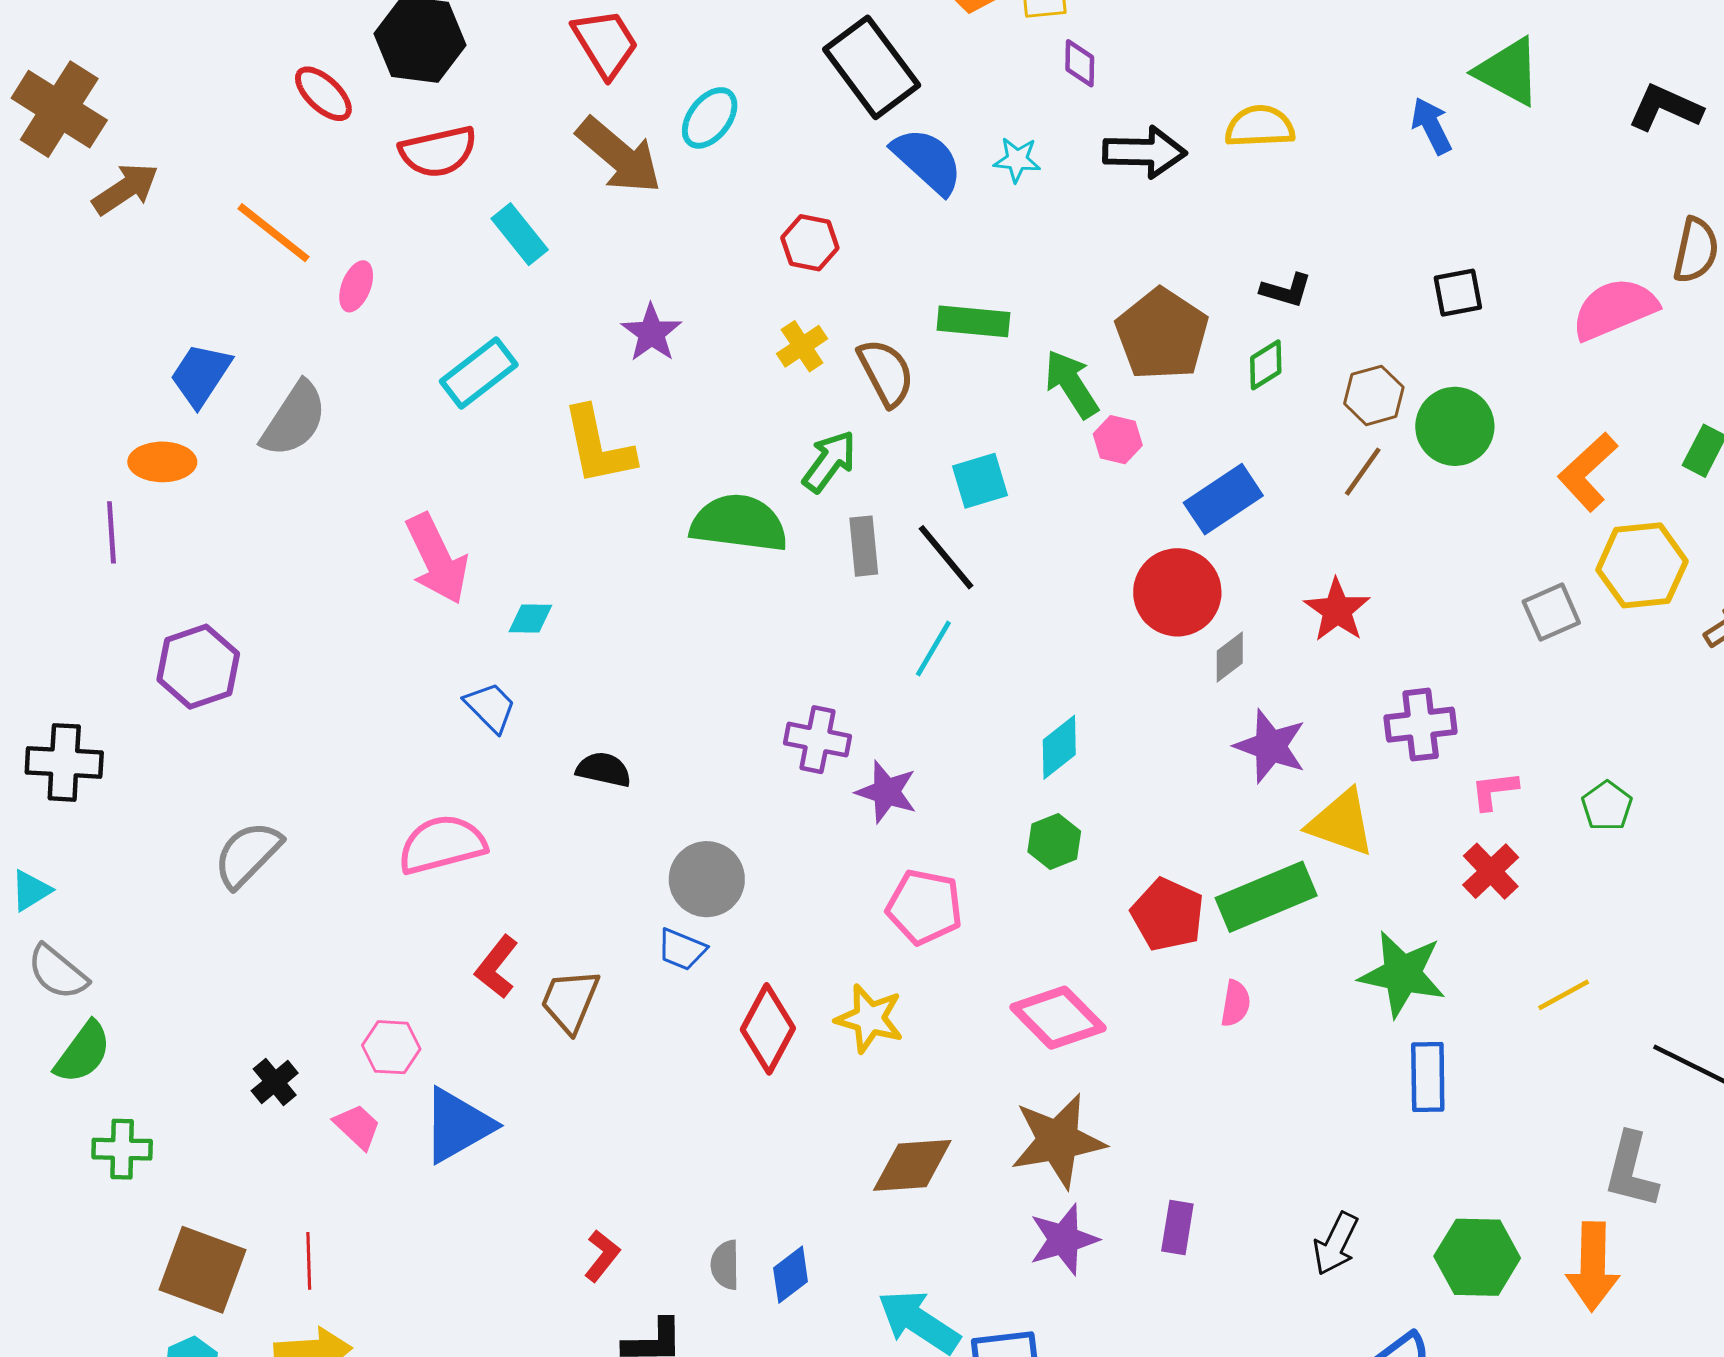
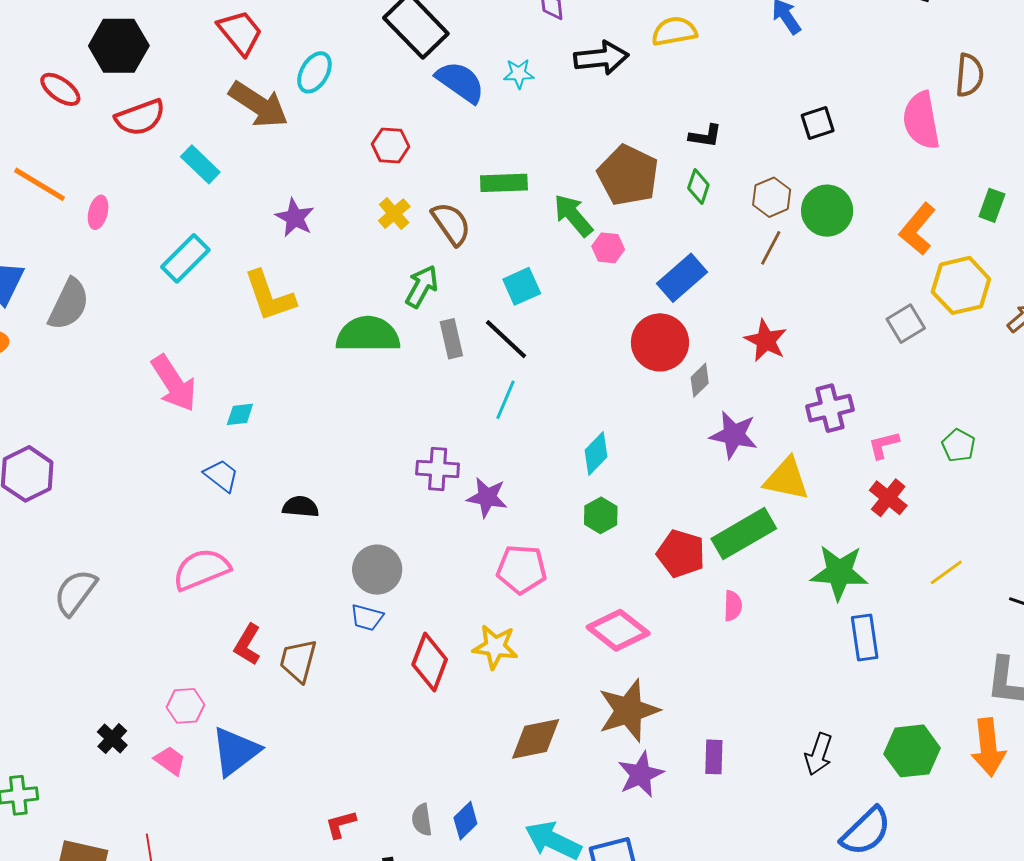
pink semicircle: (1614, 309) -> (921, 120), turned -70
green diamond: (1266, 365) -> (698, 186), turned -32
red L-shape: (602, 1256) -> (341, 824), turned -136

